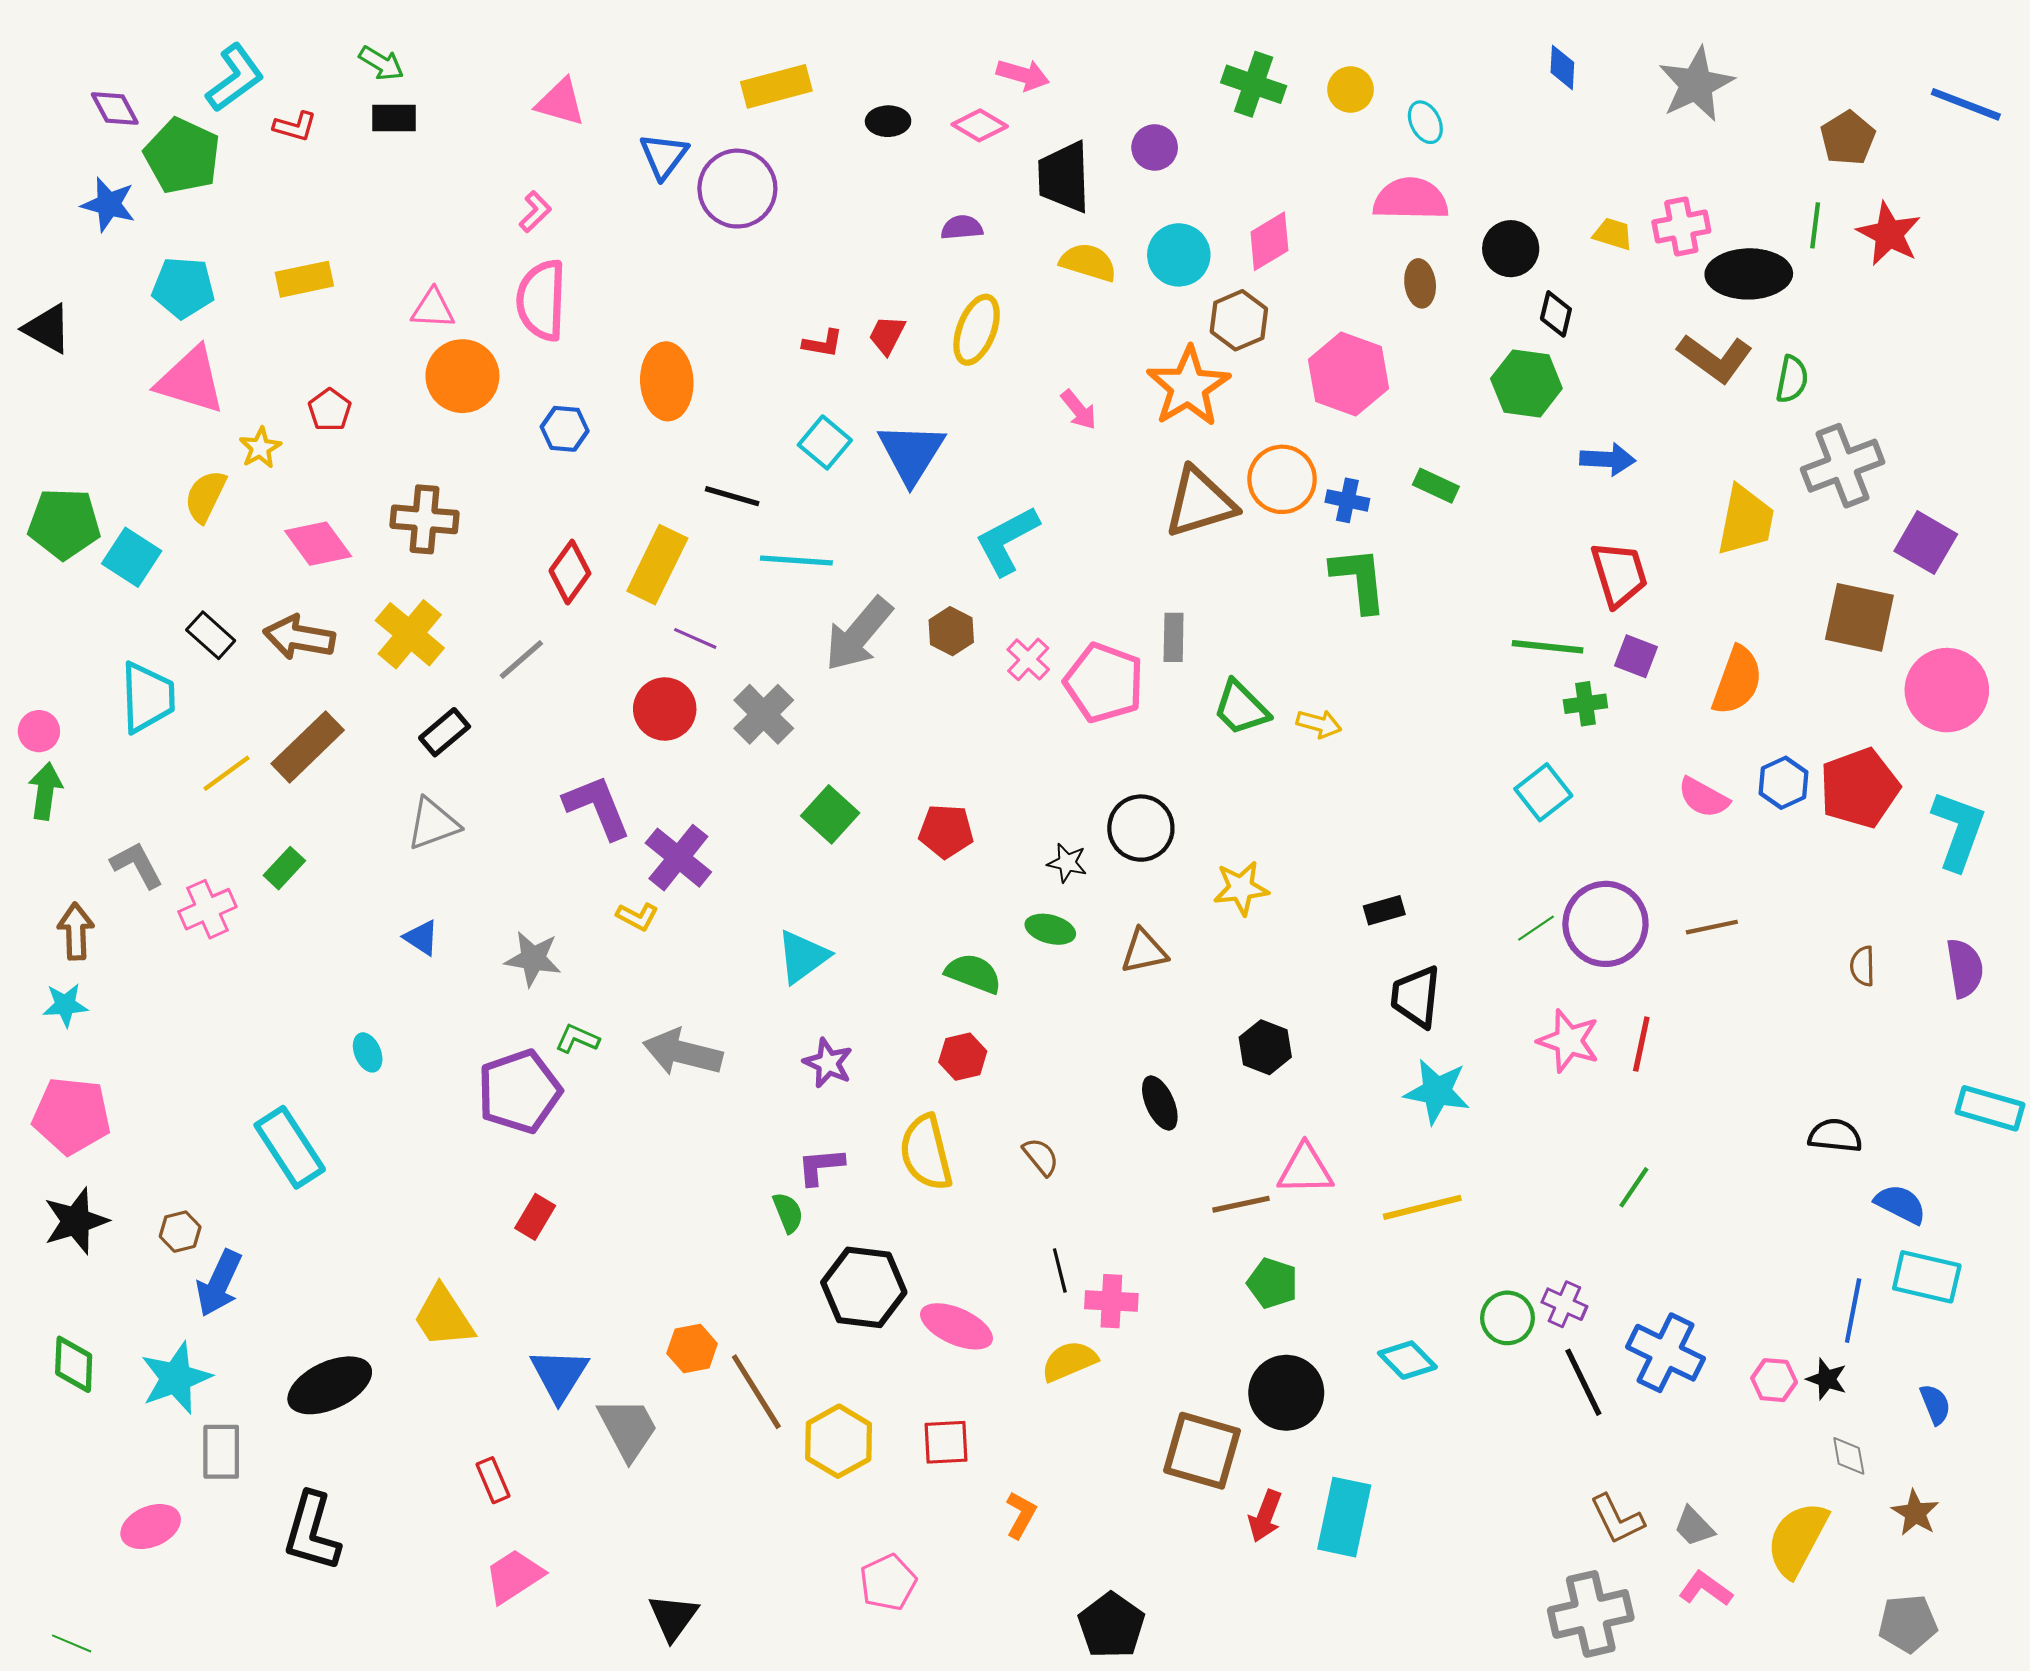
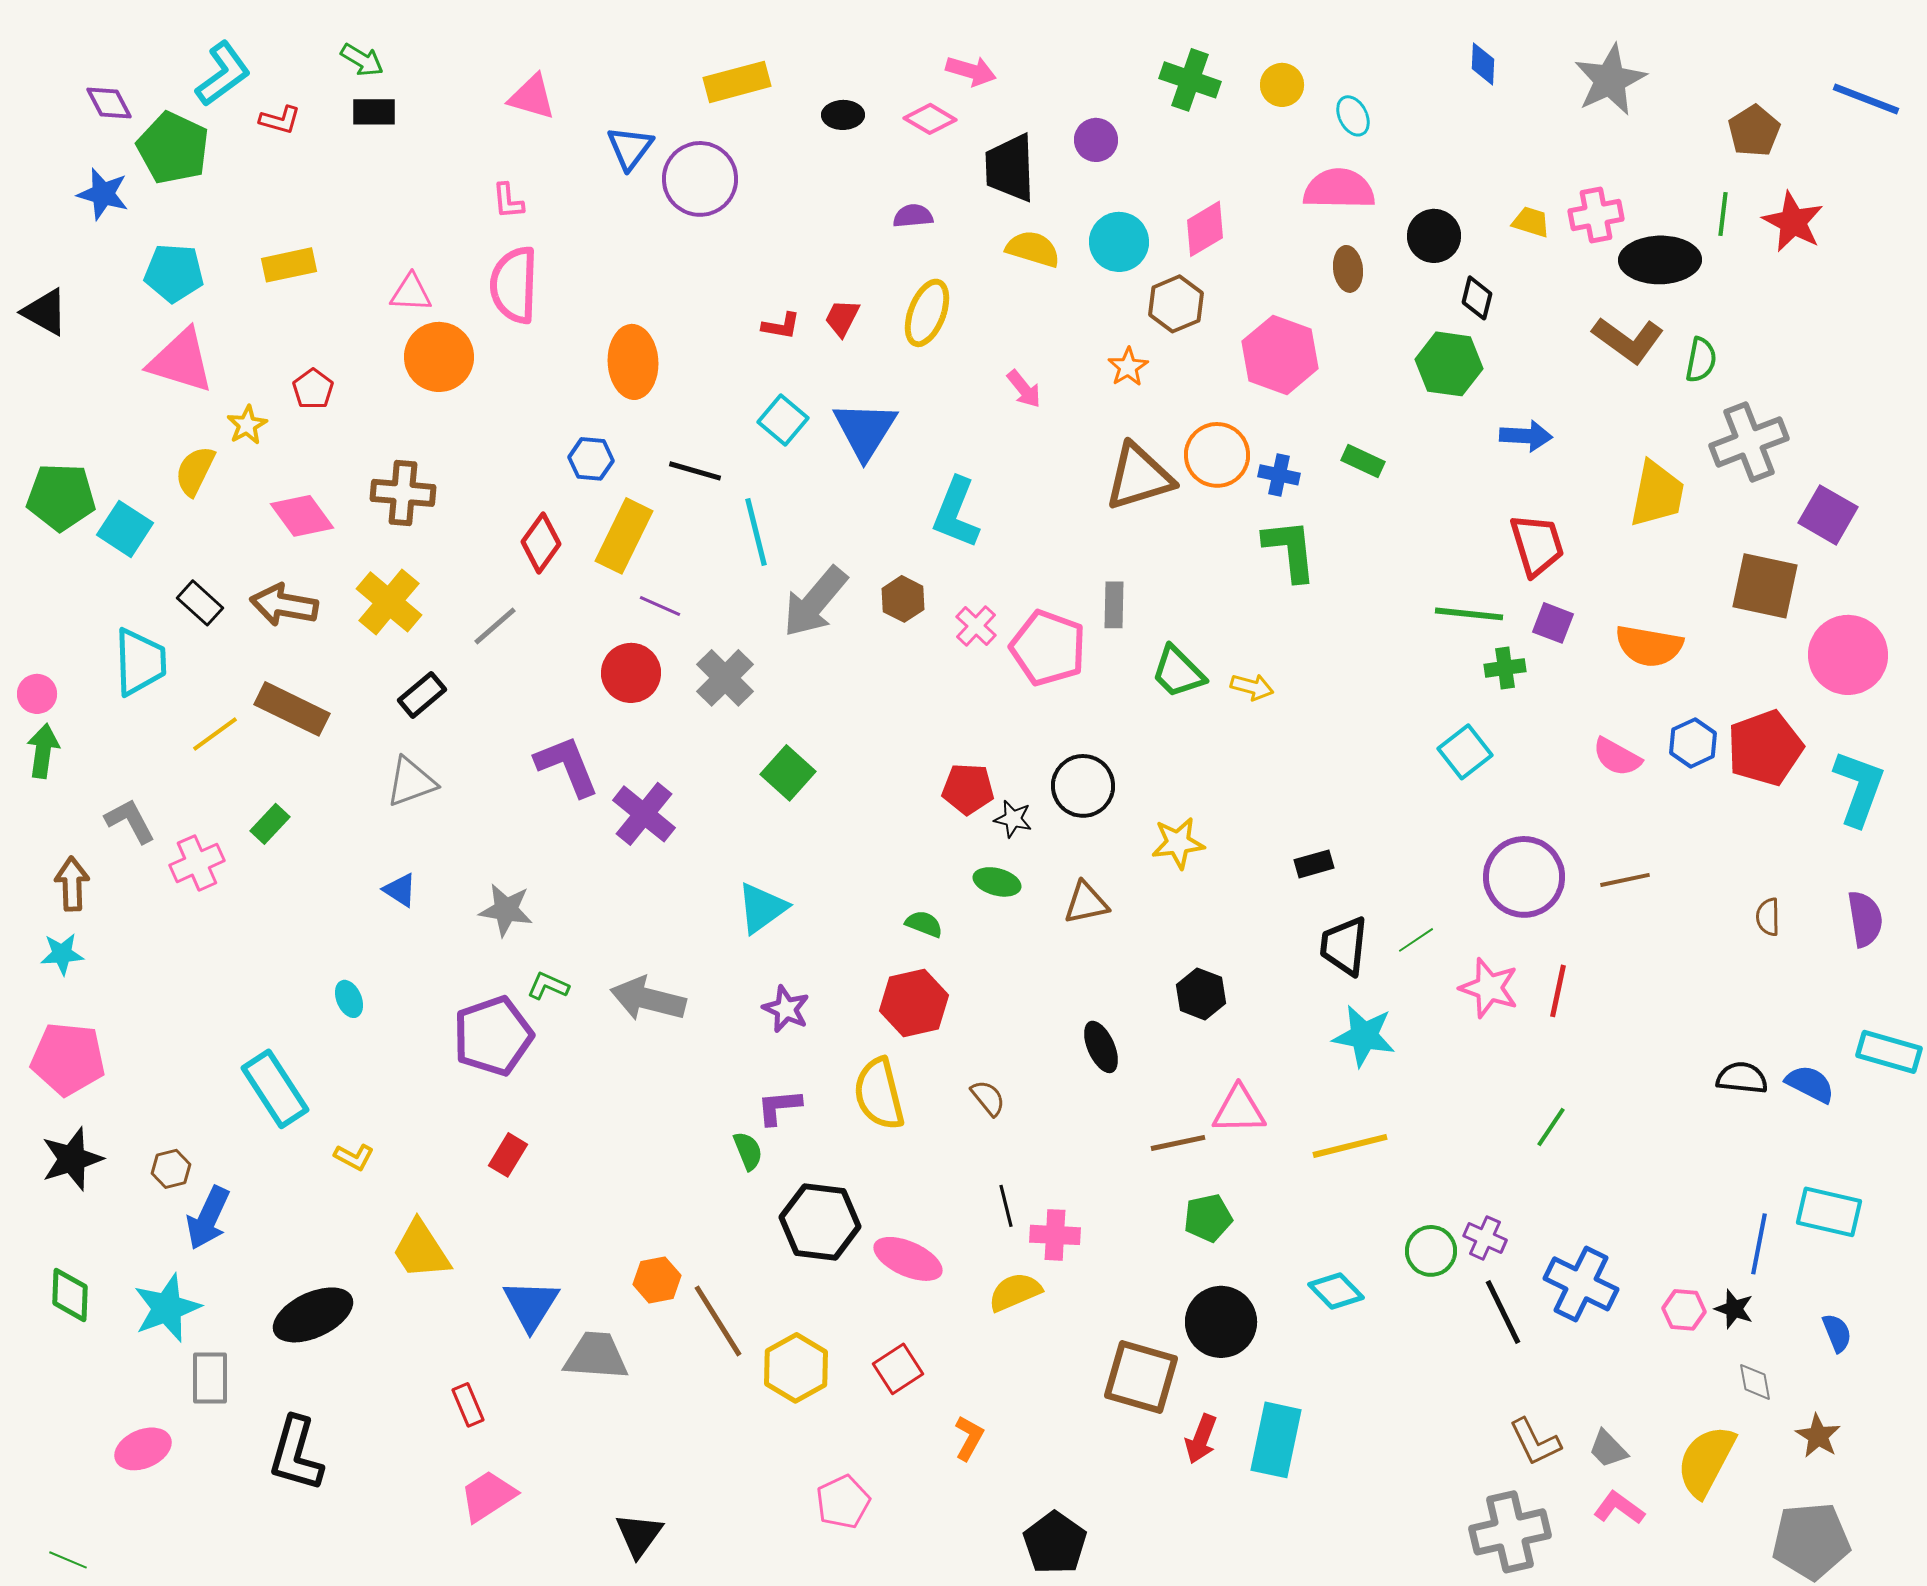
pink L-shape: (535, 212) -> (508, 201), turned 129
orange star: (1188, 387) -> (1128, 367), size x0.5
blue hexagon: (565, 429) -> (591, 459), moved
cyan L-shape: (1007, 540) -> (956, 513), turned -40
cyan line: (796, 560) -> (756, 532), turned 72
orange semicircle: (1737, 681) -> (1649, 646), turned 80
brown rectangle: (308, 747) -> (292, 709), turned 70
red pentagon: (946, 831) -> (968, 789), moved
yellow L-shape: (637, 917) -> (354, 1157), moved
green line: (1536, 928) -> (1416, 940), moved
green semicircle: (973, 973) -> (924, 924), size x0.7
red hexagon: (963, 1057) -> (914, 1003), size x1.5
blue semicircle: (1900, 1204) -> (1810, 1084), moved
green pentagon: (1273, 1283) -> (1208, 1218), turned -30
gray trapezoid: (628, 1429) -> (596, 1356), turned -58
red square: (946, 1442) -> (898, 1369), turned -30
gray pentagon: (1908, 1623) -> (1811, 1541), size x1.4

